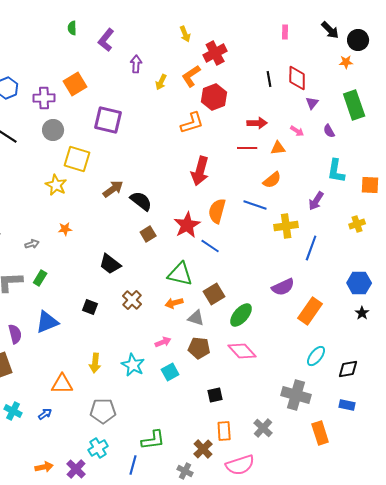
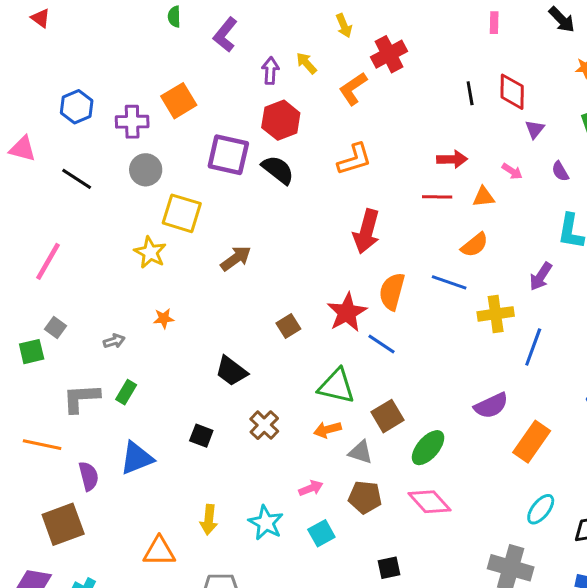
yellow arrow: (161, 82) -> (306, 63), moved, turned 112
red hexagon: (214, 97) -> (281, 120), moved
black semicircle: (141, 201) -> (278, 170), moved

